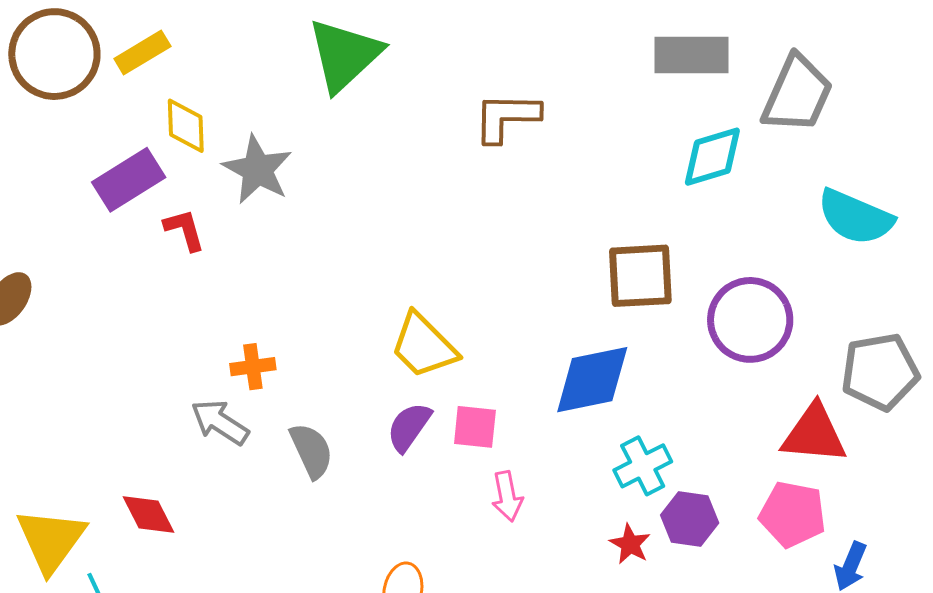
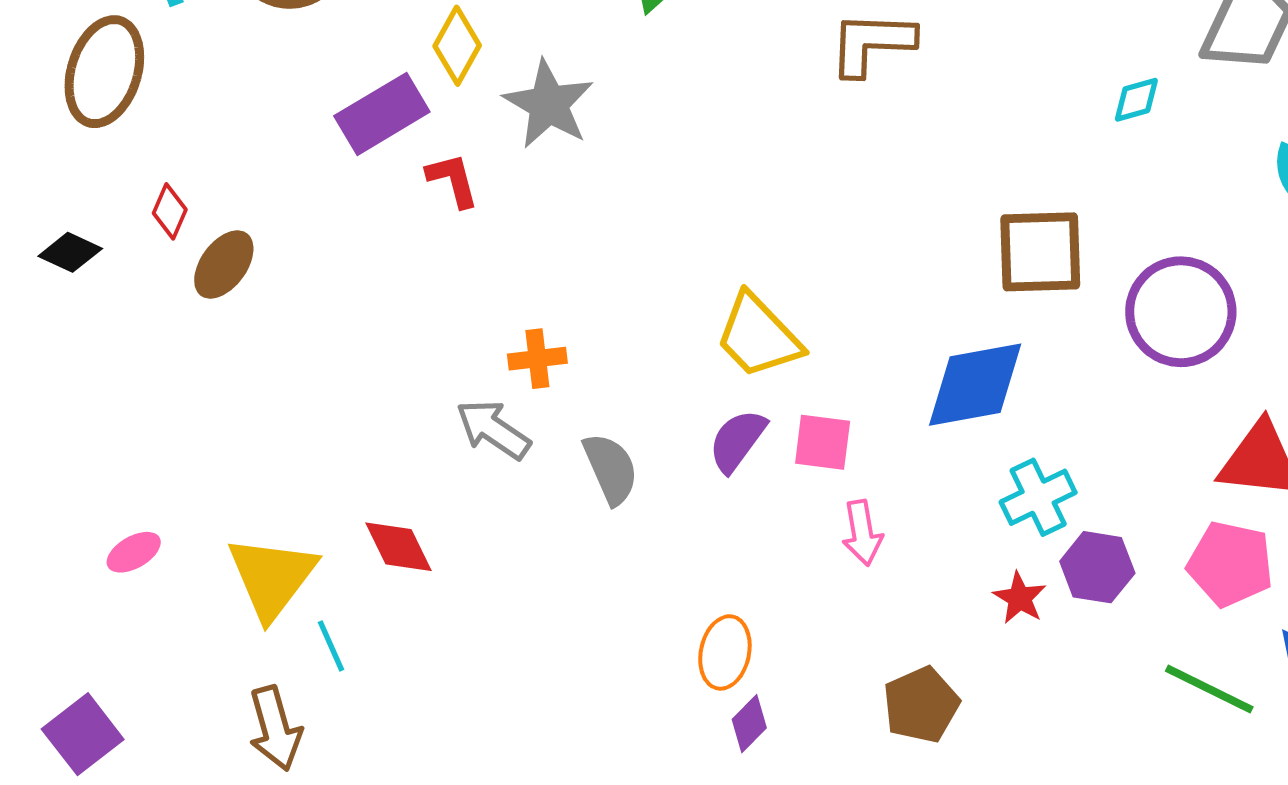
yellow diamond: (186, 126) -> (457, 46), turned 30
cyan diamond: (712, 157) -> (1136, 100), size x0.6

